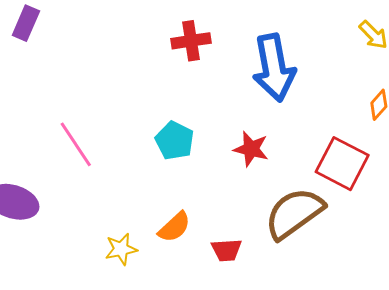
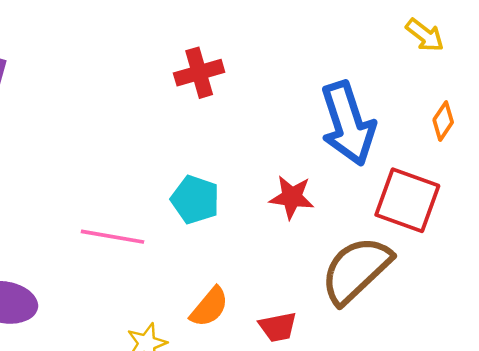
blue arrow: (274, 68) -> (348, 123), moved
pink line: (76, 144) -> (112, 237), moved, turned -39

